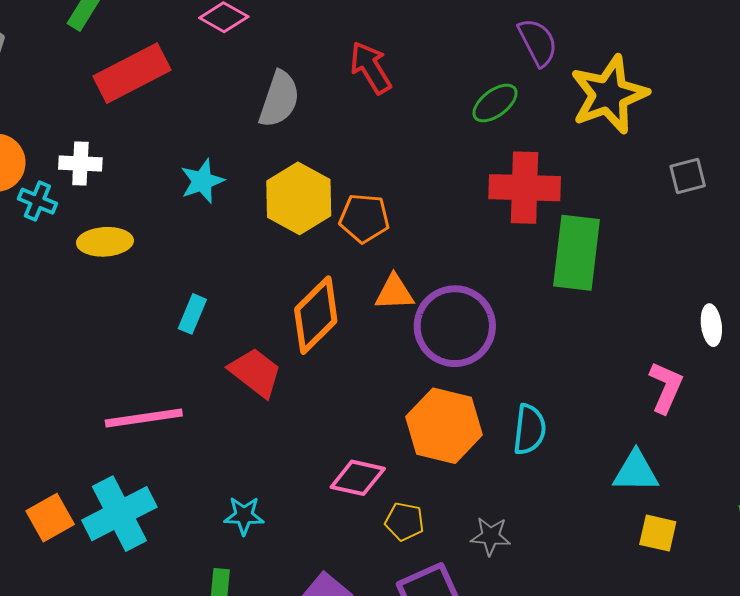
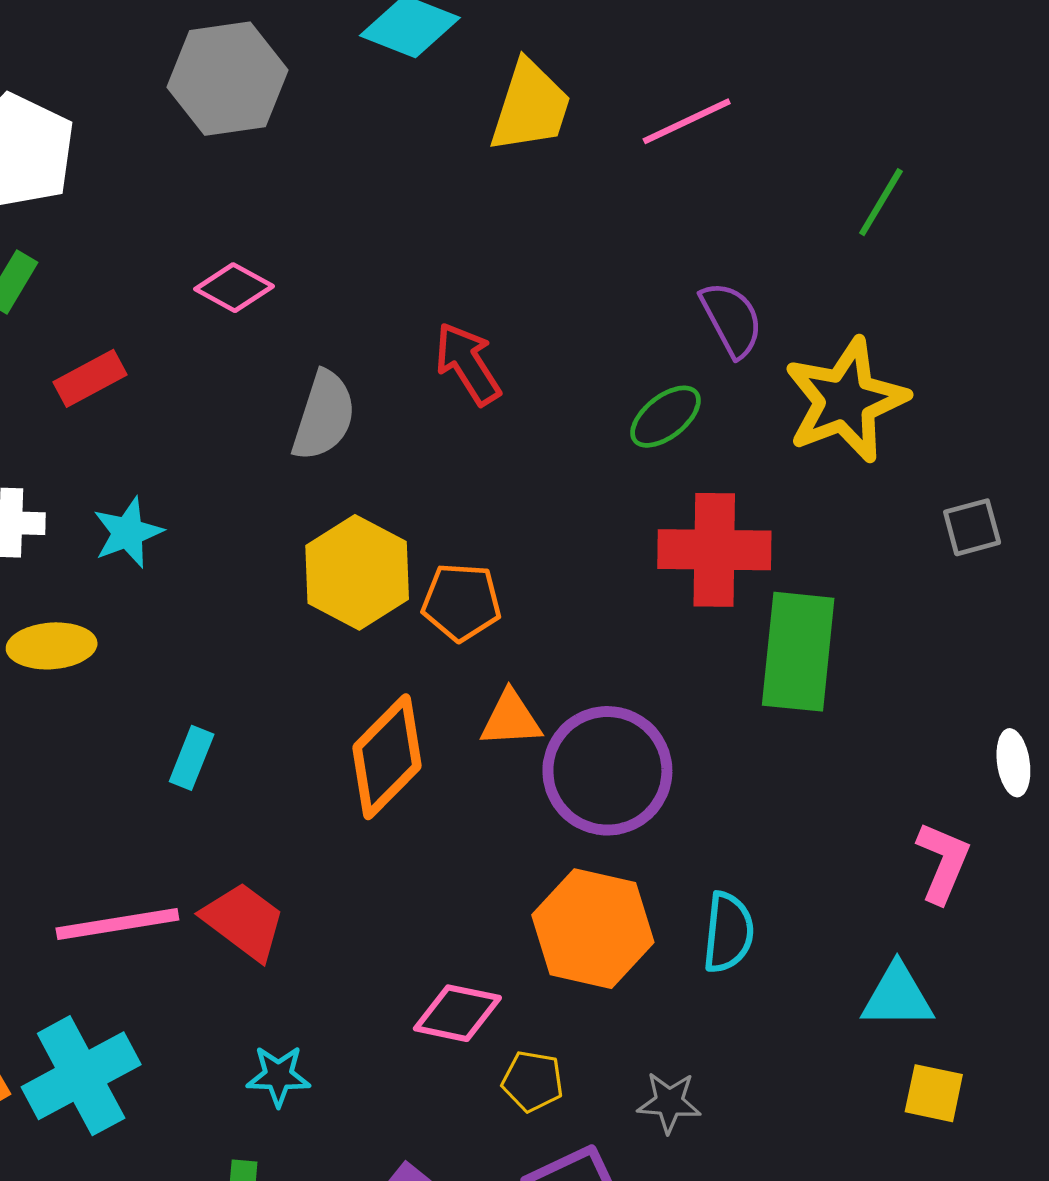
red rectangle: (132, 73) -> (90, 378), size x0.6
cyan star: (202, 181) -> (128, 533), moved
red trapezoid: (255, 372) -> (244, 921), moved

